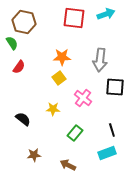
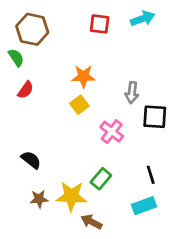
red square: (74, 18) -> (100, 24), size x0.7
gray arrow: (100, 60) -> (132, 93), moved, size x0.7
yellow star: (53, 109) -> (71, 196), moved, size x1.6
brown star: (34, 155) -> (39, 199), moved

